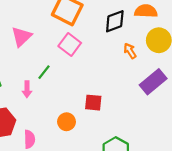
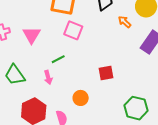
green line: (44, 72) -> (58, 59), turned 40
orange circle: (67, 122) -> (81, 98), moved

